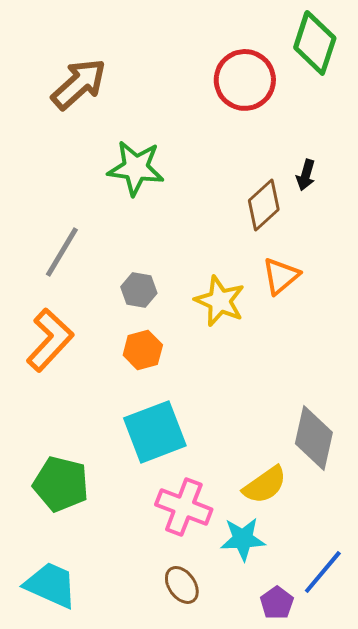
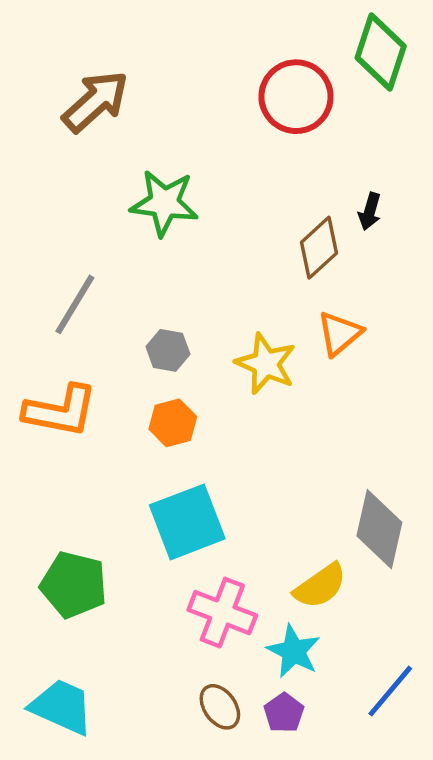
orange L-shape: (50, 340) -> (60, 411), turned 58
cyan star: (243, 539) -> (294, 651), turned 30
purple pentagon: (277, 603) -> (284, 713), moved

